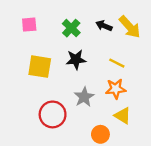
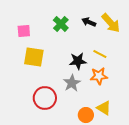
pink square: (29, 25) -> (24, 31), moved
black star: (76, 60) -> (78, 61), moved
yellow triangle: (123, 116) -> (104, 108), moved

